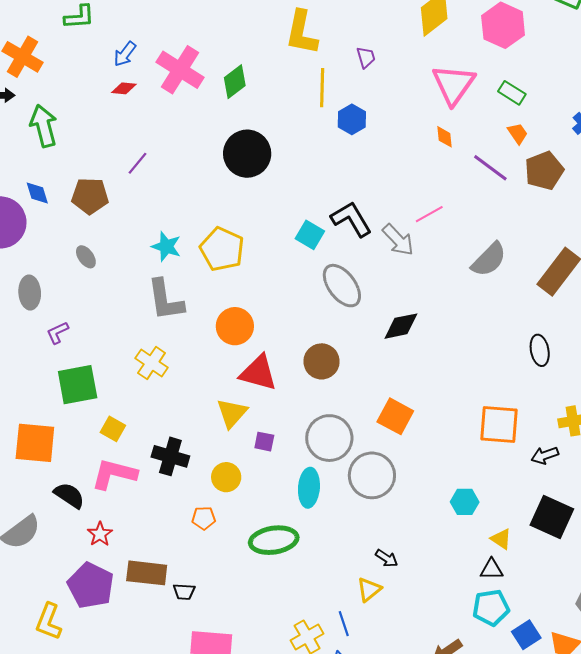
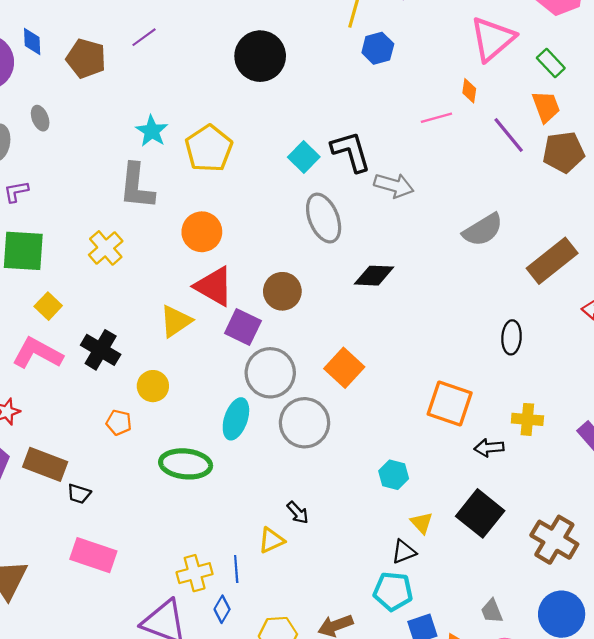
orange trapezoid: (518, 133) -> (546, 107), size x1.4
pink line: (429, 214) -> (436, 118), moved
gray arrow: (398, 240) -> (394, 185), turned -45
gray ellipse: (86, 257) -> (40, 118), moved
purple square: (264, 442) -> (243, 327), moved, size x1.6
black triangle: (492, 569) -> (404, 552), turned -35

